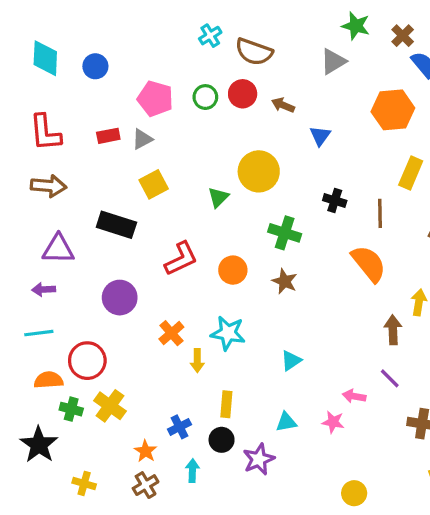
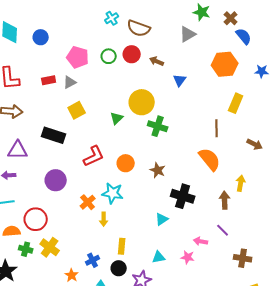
black cross: (335, 201) -> (183, 196), moved, size x1.6
green cross: (285, 233) -> (158, 126), moved
cyan star: (228, 333) -> (113, 193), moved

